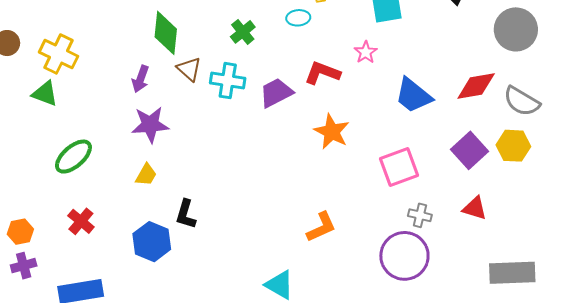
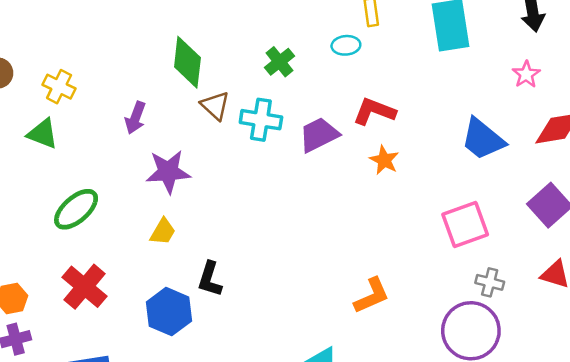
pink star: (366, 52) -> (526, 74), moved
yellow cross: (58, 54) -> (59, 87), size x0.7
purple arrow: (141, 79) -> (135, 118), moved
orange star: (332, 132) -> (384, 160), moved, size x0.7
red cross: (81, 221) -> (84, 287), size x1.4

